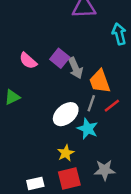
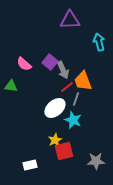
green triangle: (12, 97) -> (11, 86), moved, turned 32
red line: (112, 106) -> (67, 87), moved
gray star: (105, 170) -> (96, 161), moved
red square: (69, 179) -> (64, 151), moved

